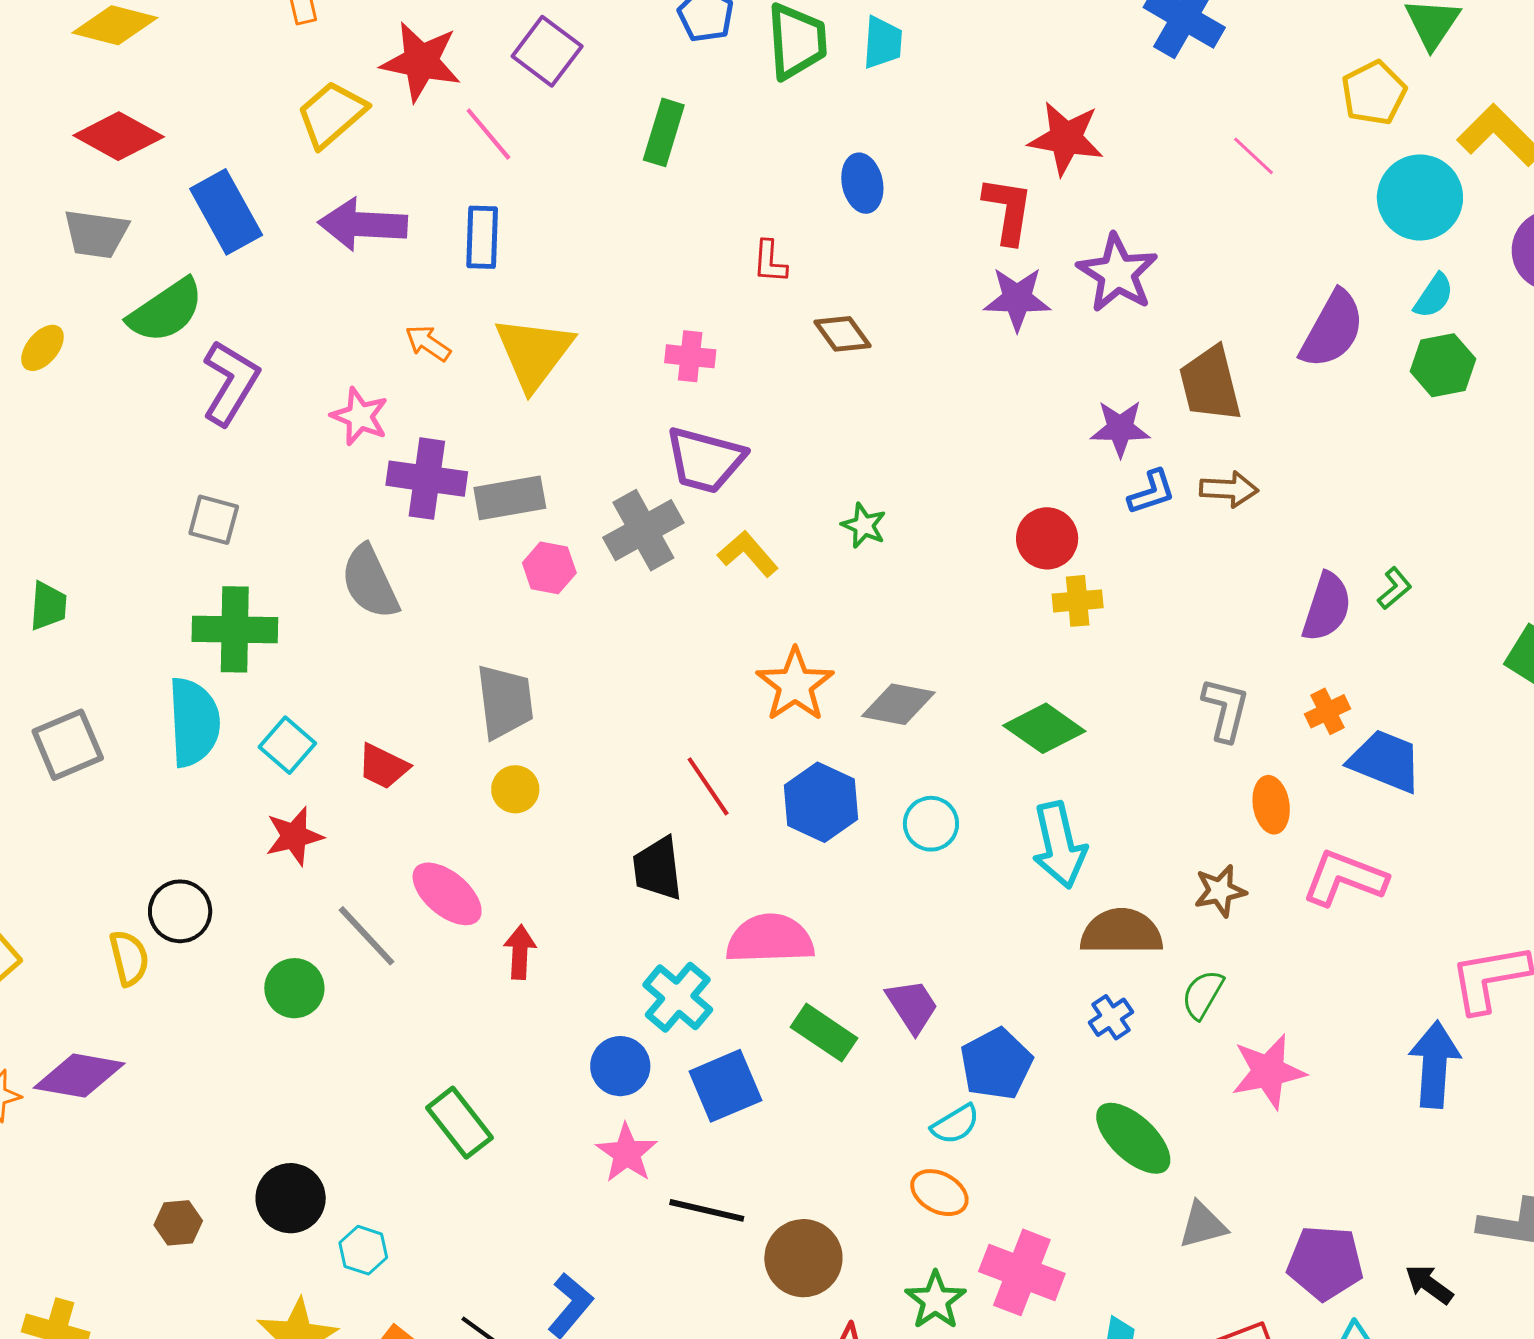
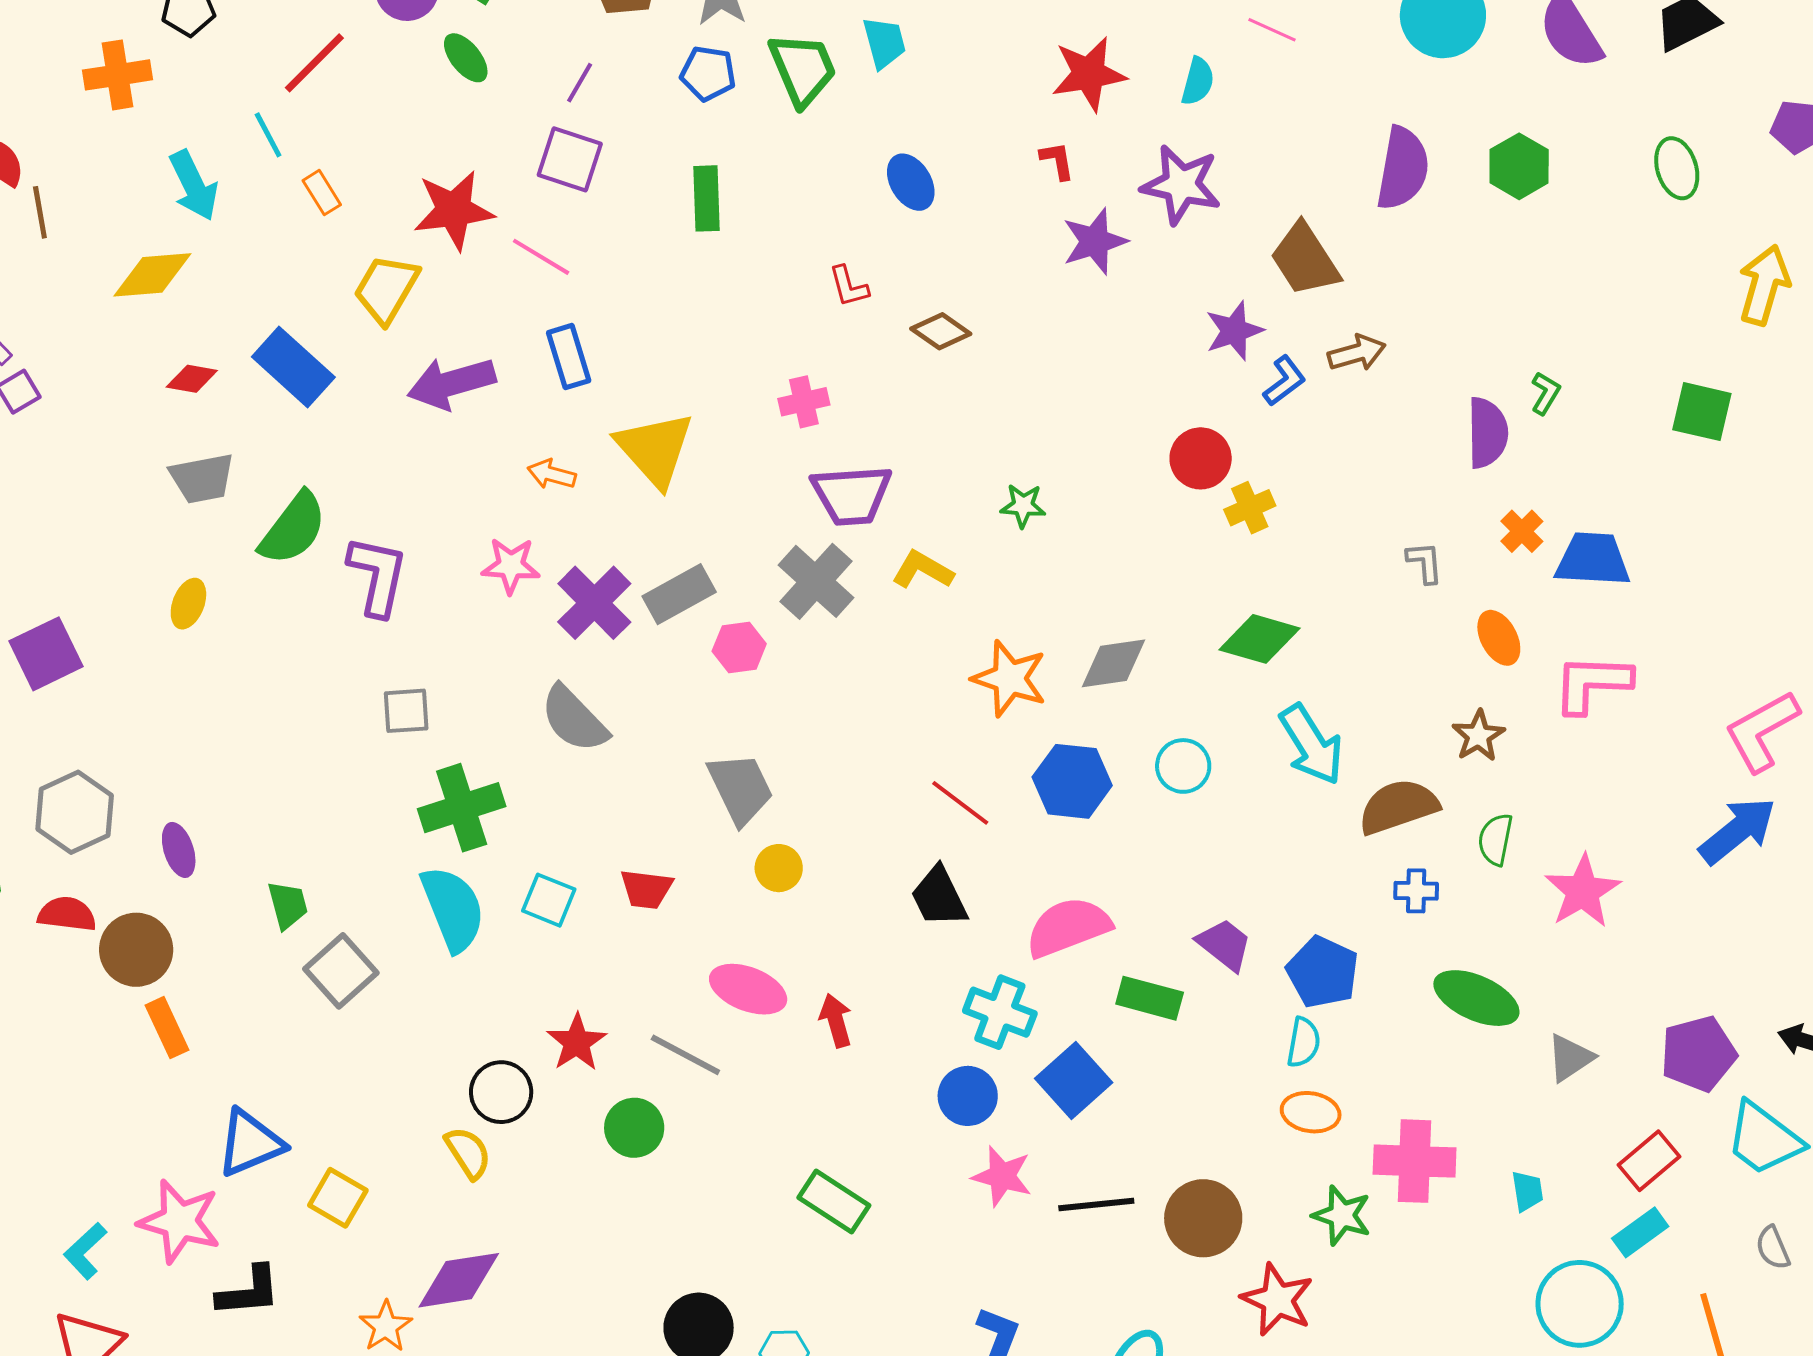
red diamond: (119, 136) -> (192, 379), size x0.6
red L-shape: (1008, 210) -> (1057, 161), size x0.6
blue rectangle: (226, 212) -> (293, 367), moved
cyan semicircle: (1434, 296) -> (1198, 81), moved
purple cross: (427, 479) -> (594, 603), turned -34
green trapezoid: (48, 606) -> (288, 905), moved
gray L-shape: (1226, 709) -> (1425, 562), size x0.7
red star: (294, 836) -> (577, 1042), moved
blue cross: (1111, 1017) -> (1416, 891), turned -36
blue arrow: (1435, 1064) -> (1738, 831), turned 66
cyan semicircle: (955, 1124) -> (1303, 1042), turned -30

